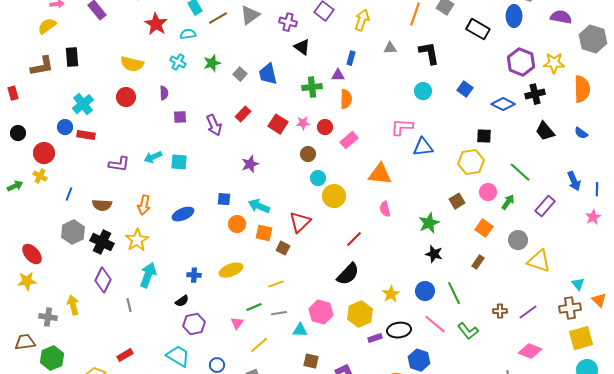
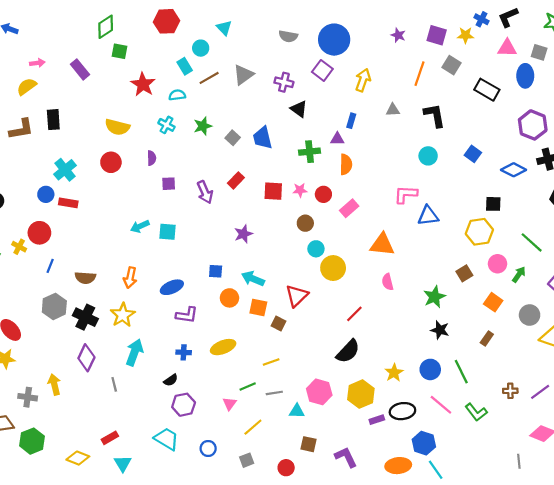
red square: (278, 124) -> (273, 191), turned -30
red circle: (44, 153) -> (39, 233), moved
purple L-shape: (119, 164) -> (187, 315), moved

